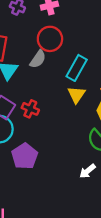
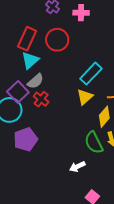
red circle: (50, 39) -> (57, 40), moved
gray semicircle: (38, 59) -> (35, 81), moved

